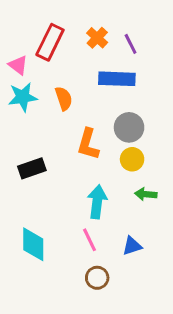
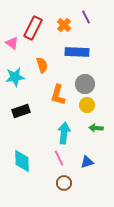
purple line: (131, 44) -> (86, 17), moved
cyan star: (23, 97) -> (15, 77), moved

